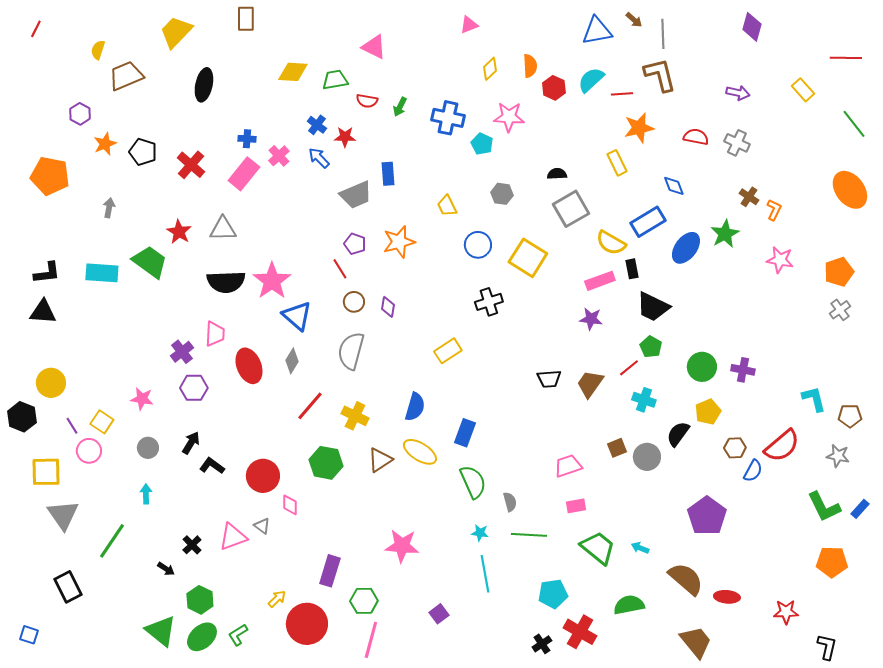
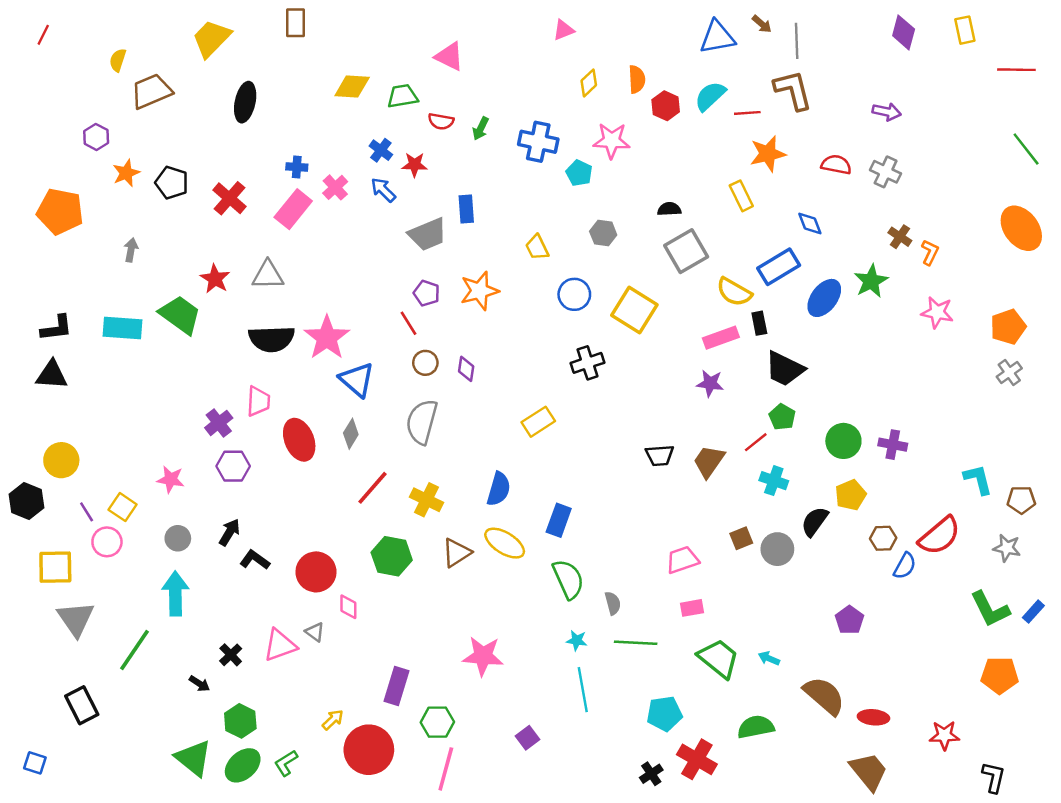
yellow rectangle: (803, 90) -> (965, 30), moved, turned 30
cyan arrow: (146, 494) -> (175, 594), size x1.8
purple pentagon: (707, 516) -> (849, 620), size x0.6
brown trapezoid: (696, 642) -> (869, 771), moved

